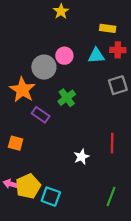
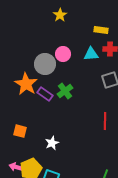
purple rectangle: (41, 115) -> (45, 94), moved
red line: (112, 143) -> (105, 121), moved
white star: (81, 157) -> (52, 143), moved

